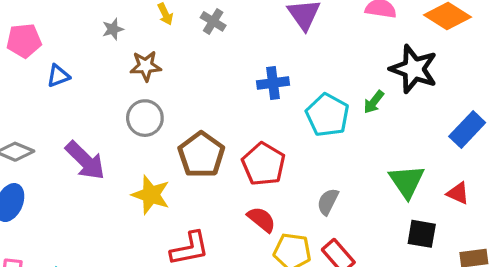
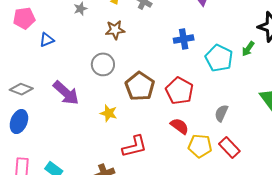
brown star: (146, 66) -> (115, 30), moved
yellow star: (151, 195) -> (109, 113), size x0.7

